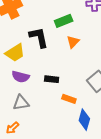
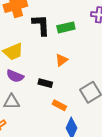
black L-shape: (39, 37) -> (41, 25), moved
orange triangle: (73, 42) -> (61, 60), moved

